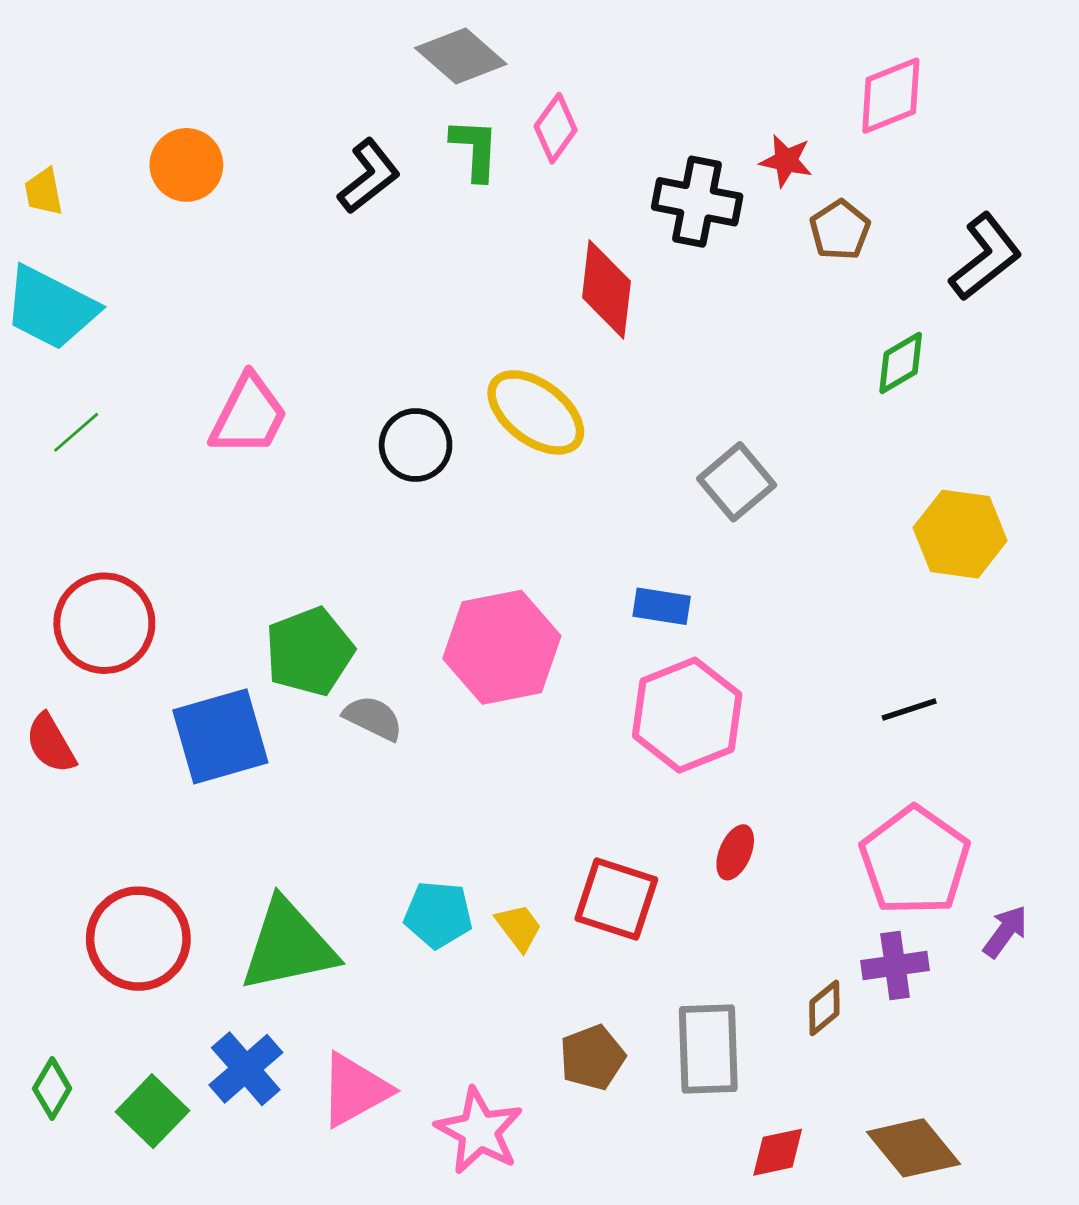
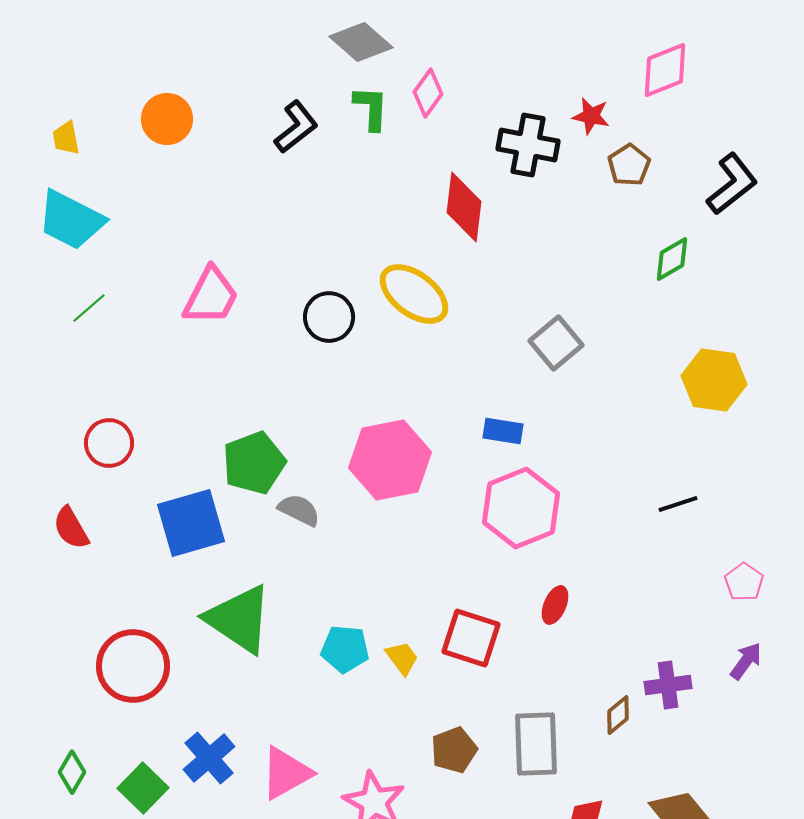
red circle: (104, 623) -> (109, 443), size x0.7
pink pentagon: (915, 861) -> (744, 582), moved, size x0.5
green triangle: (288, 946) -> (239, 619), moved, turned 46

